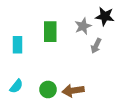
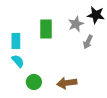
cyan semicircle: (16, 86) -> (18, 61), moved, turned -80
green circle: (48, 89) -> (34, 82), moved

